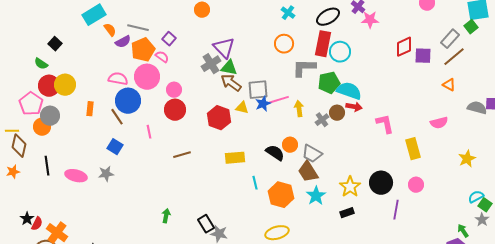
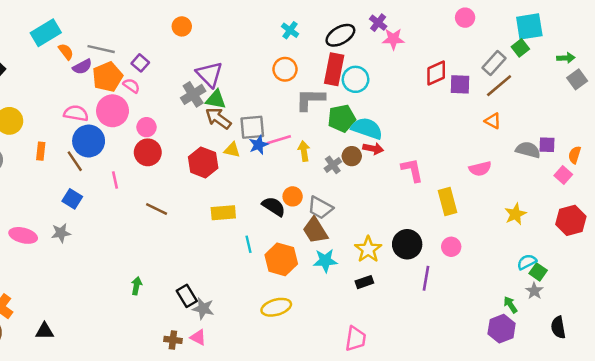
brown line: (182, 155) -> (157, 209), turned 42
cyan star: (316, 196) -> (325, 261), turned 30

